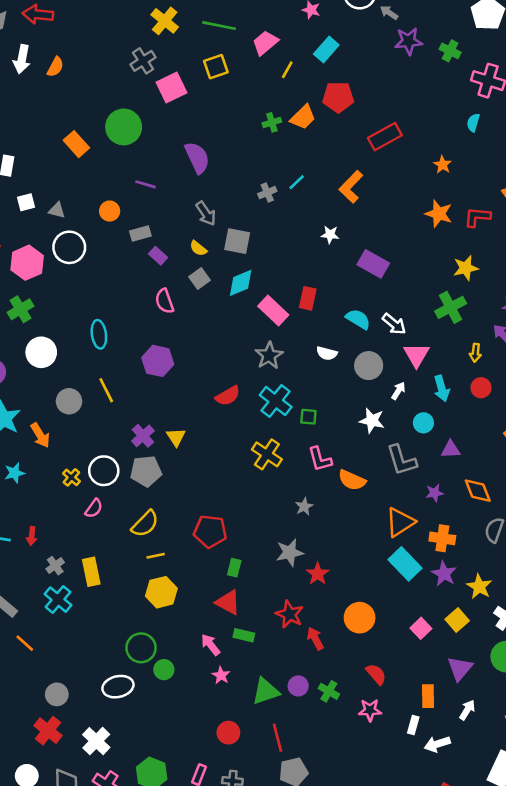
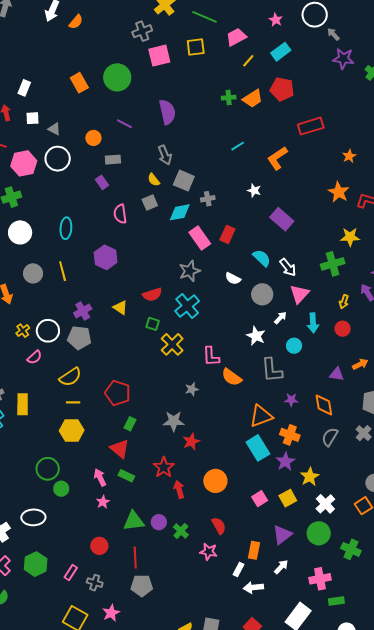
gray cross: (267, 193) -> (208, 199), moved
purple rectangle: (158, 256) -> (102, 182), moved
green square: (308, 417) -> (153, 324), moved
yellow triangle: (176, 437) -> (120, 308), moved, turned -35
purple triangle: (451, 449) -> (337, 374), moved
white ellipse: (118, 687) -> (33, 517), moved

